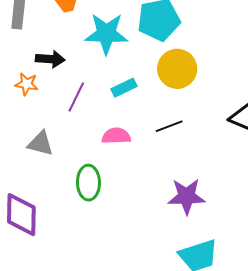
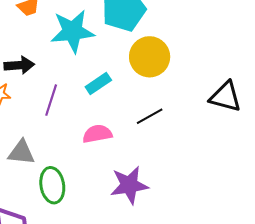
green ellipse: (88, 183) -> (52, 185), moved
purple star: (186, 196) -> (129, 185), moved

